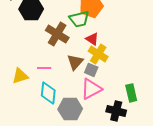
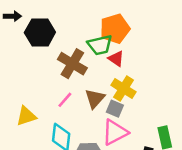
red triangle: (92, 39) -> (116, 59), moved
pink line: (44, 68) -> (65, 100), moved, turned -48

